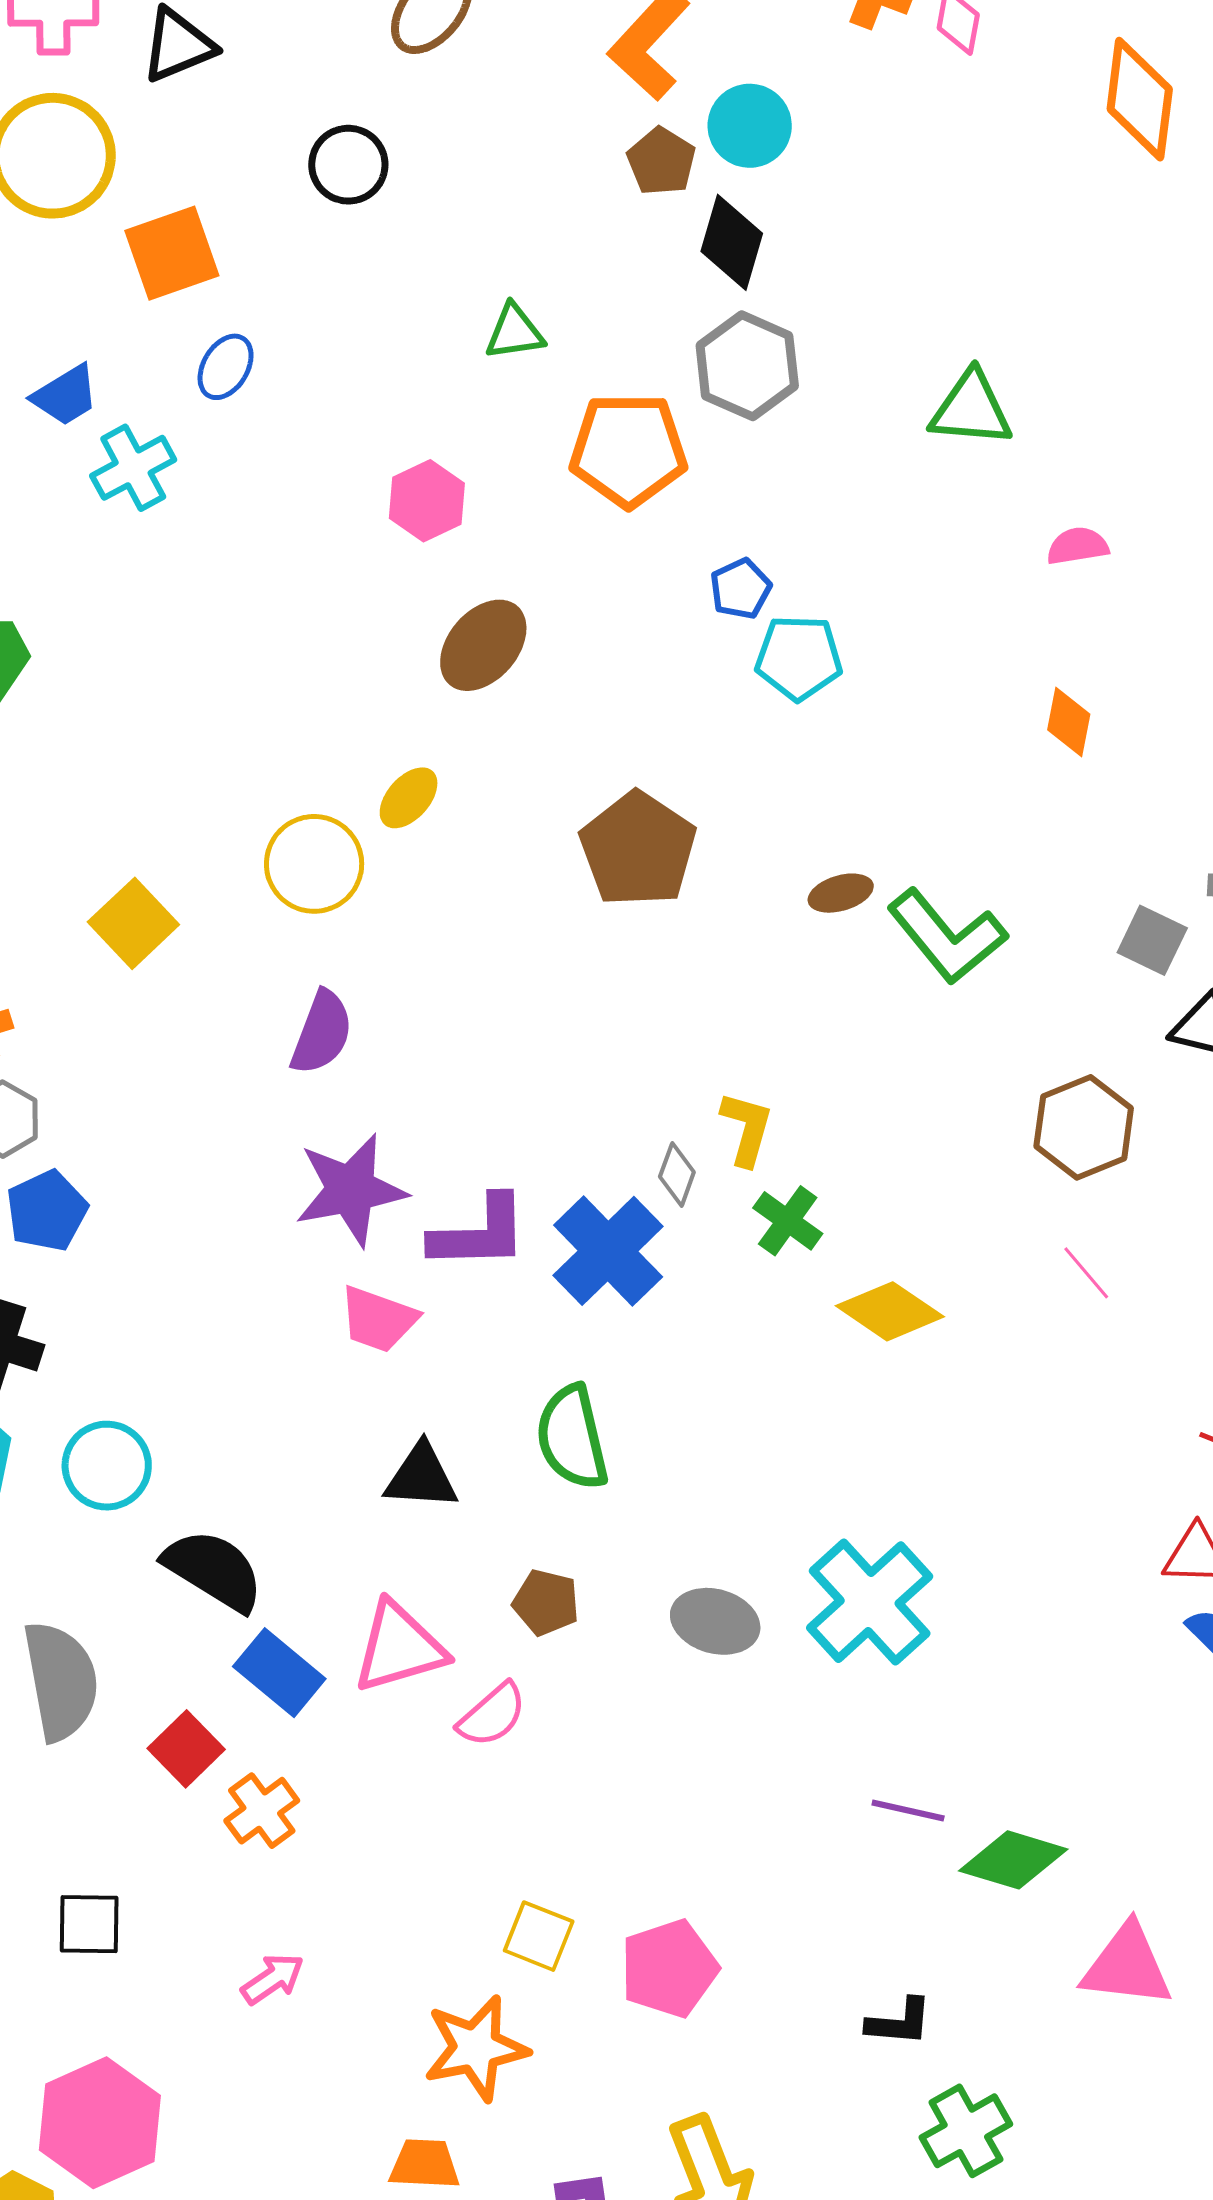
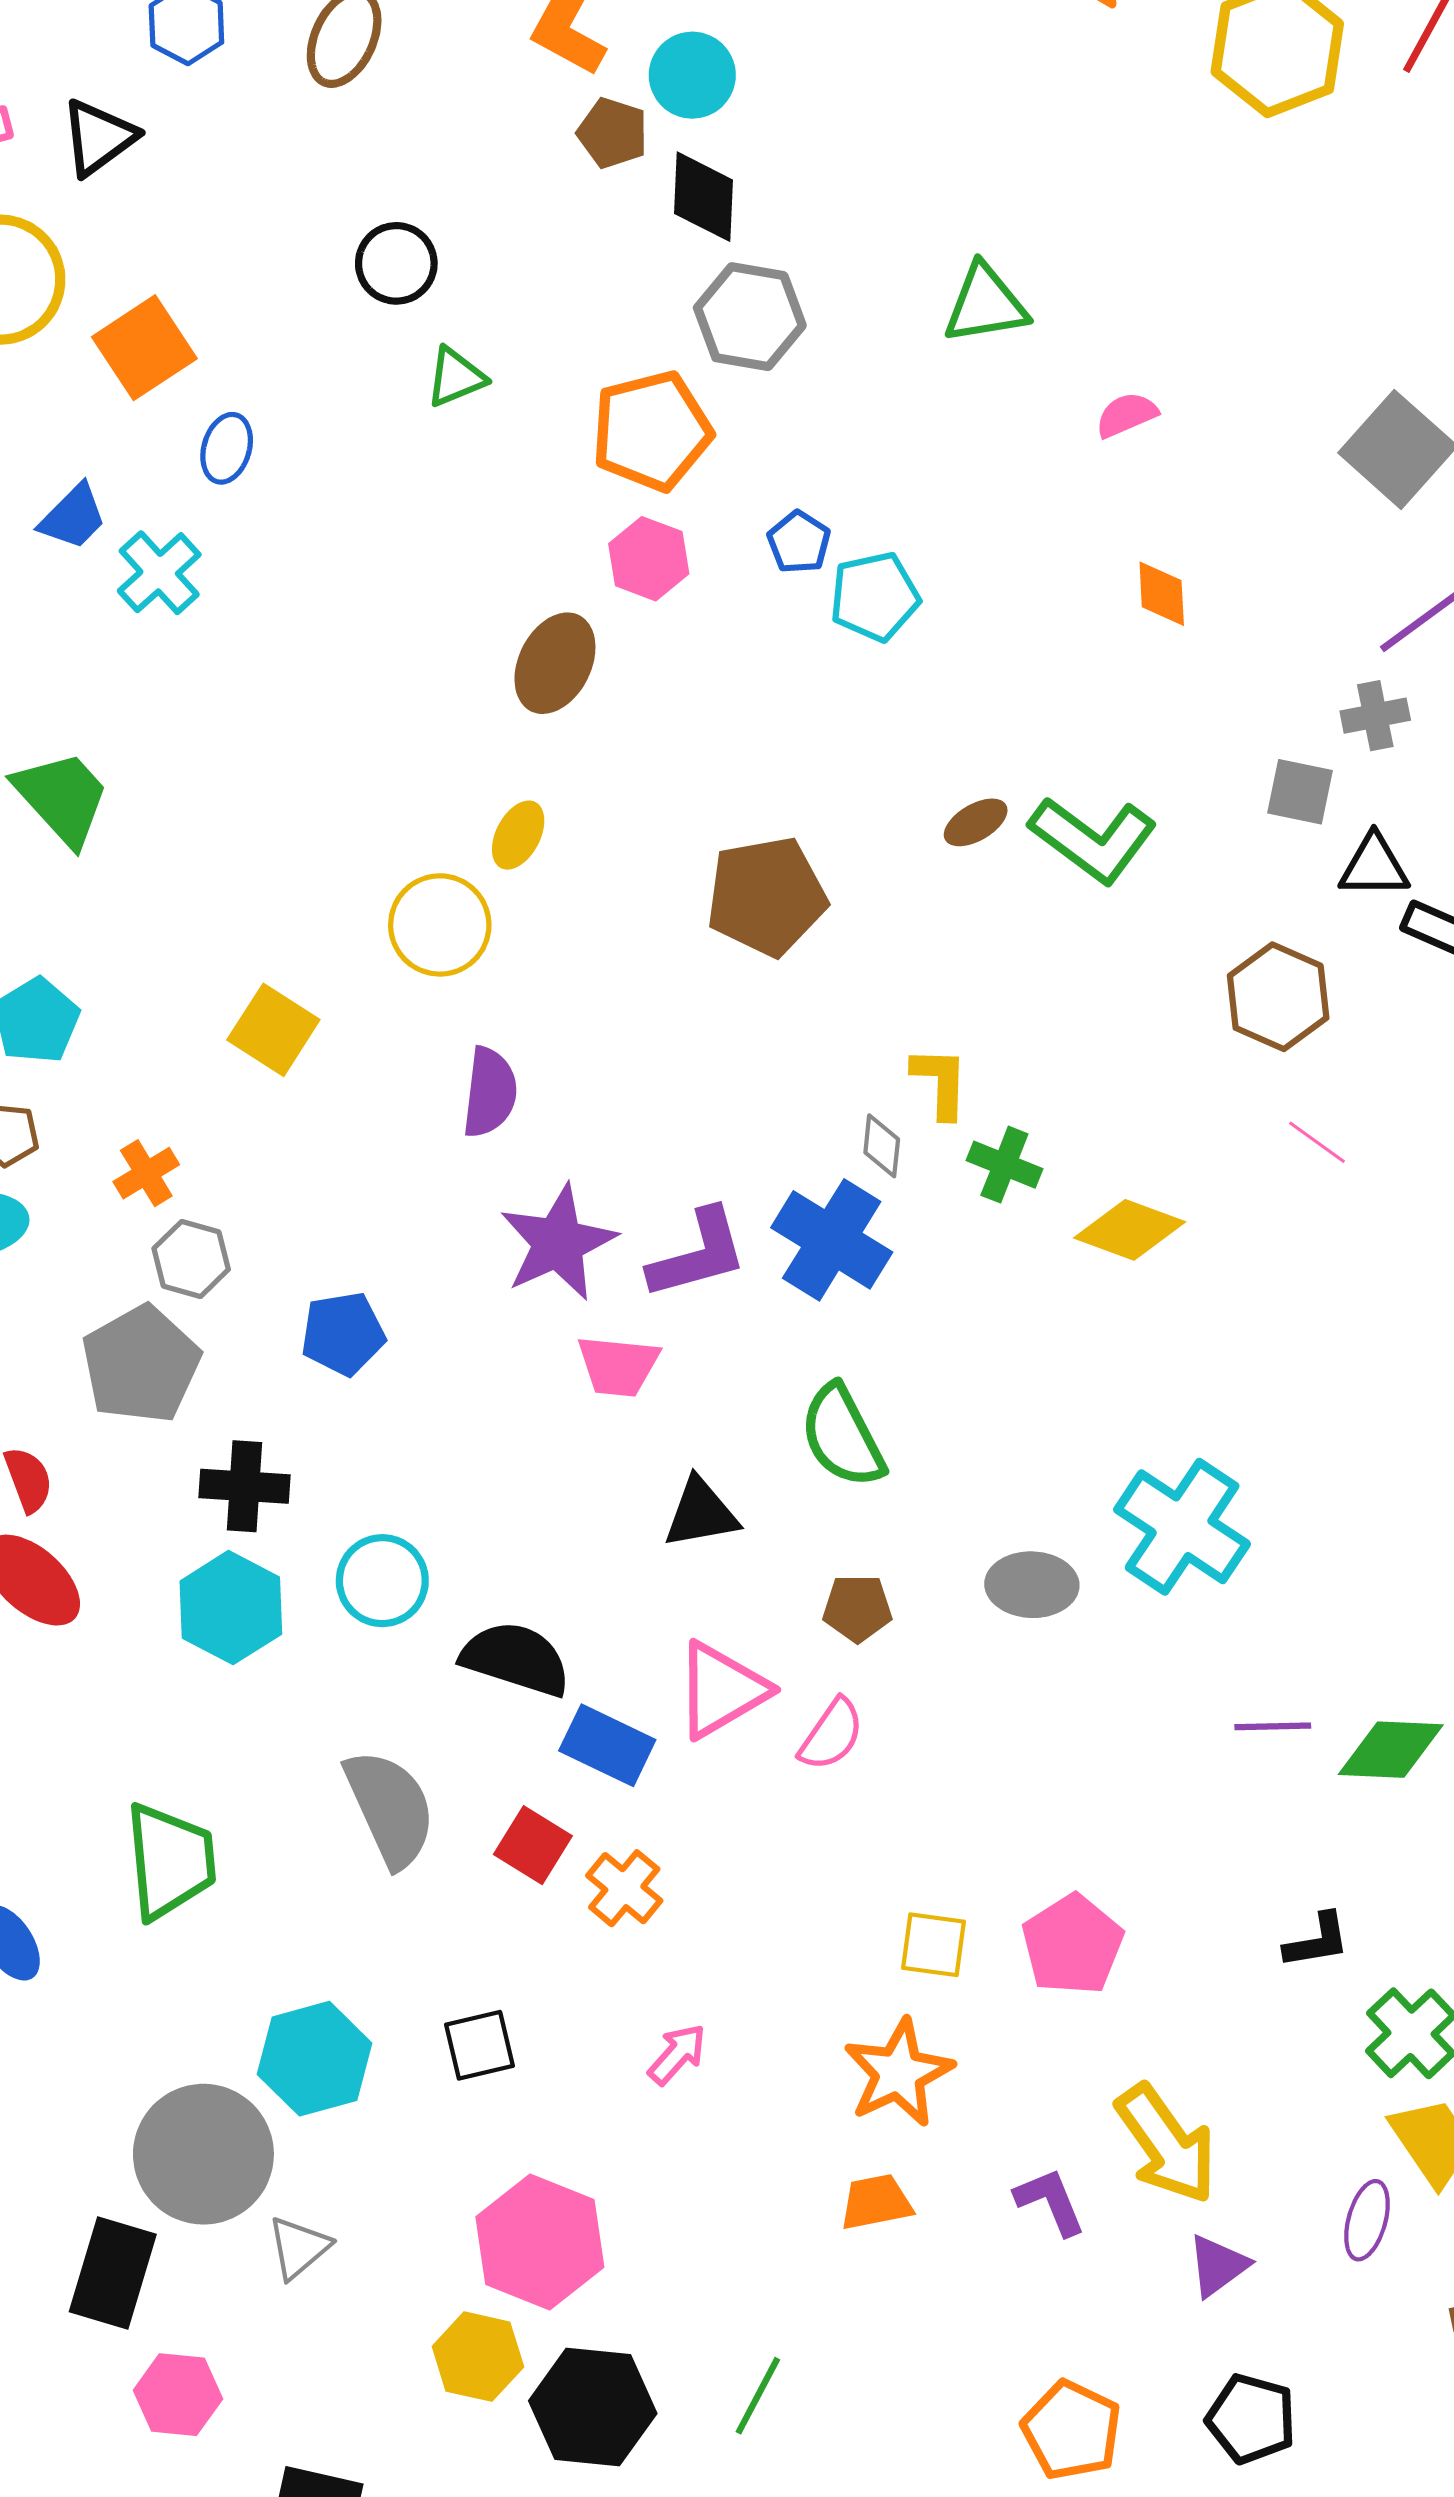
black circle: (348, 165) -> (396, 263), moved
green triangle: (515, 332) -> (456, 377), moved
pink hexagon: (427, 501) -> (649, 559), moved
brown pentagon: (638, 849) -> (766, 896), moved, turned -30
blue pentagon: (47, 1211) -> (343, 1334), moved, turned 30

